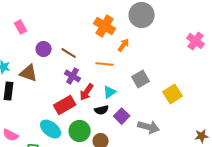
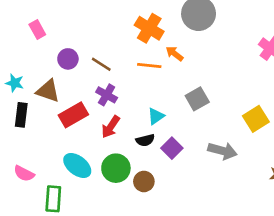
orange arrow: (124, 45) -> (175, 54), turned -88
orange line: (105, 64) -> (149, 66), moved
red arrow: (87, 92) -> (111, 127), moved
yellow square: (173, 94) -> (256, 119), moved
red rectangle: (65, 105) -> (73, 115), moved
gray arrow: (149, 127) -> (222, 151), moved

